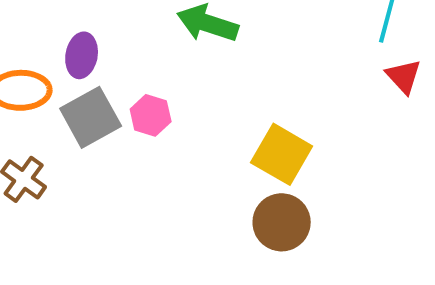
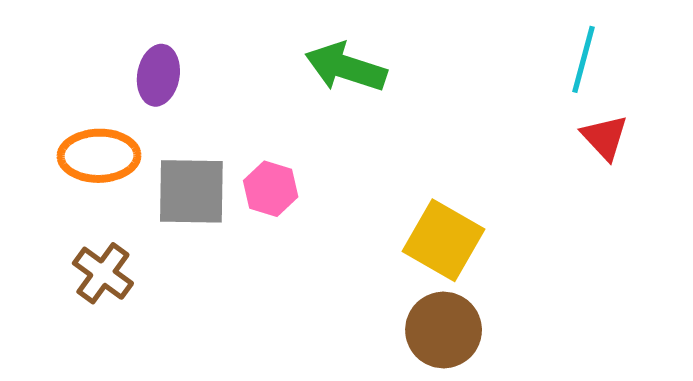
purple ellipse: (82, 55) -> (158, 75), moved
gray square: (91, 117) -> (191, 191), turned 30

